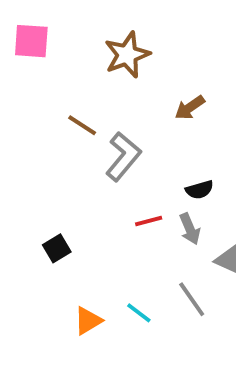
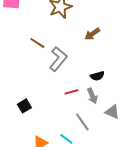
gray line: (192, 299) -> (82, 122), moved

